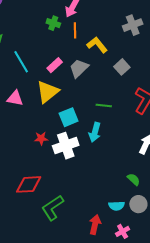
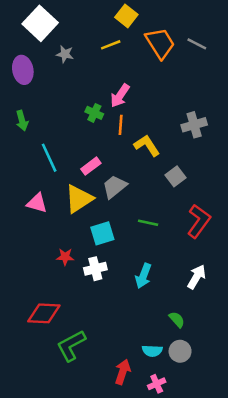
gray trapezoid: (79, 68) -> (115, 187), moved
cyan arrow: (95, 132) -> (143, 276), moved
white cross: (66, 146) -> (95, 269), size x0.7

